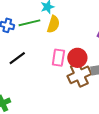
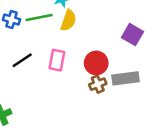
pink rectangle: (58, 58) -> (57, 60), moved
brown cross: (79, 75) -> (98, 84), size x0.6

